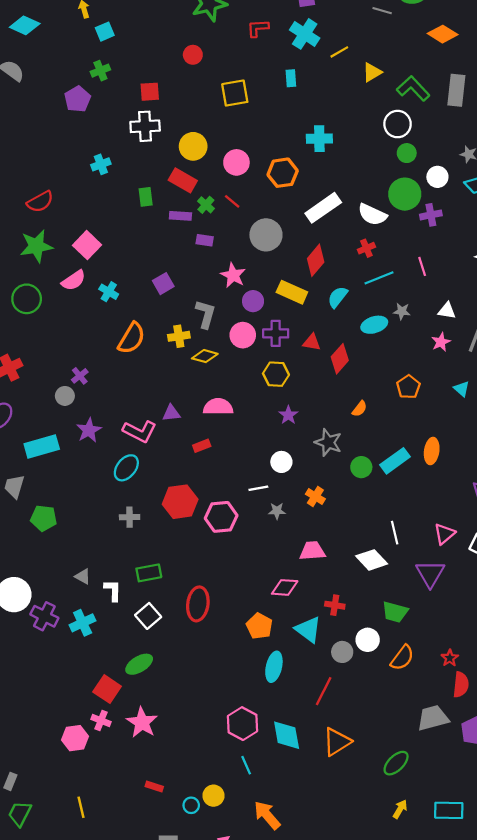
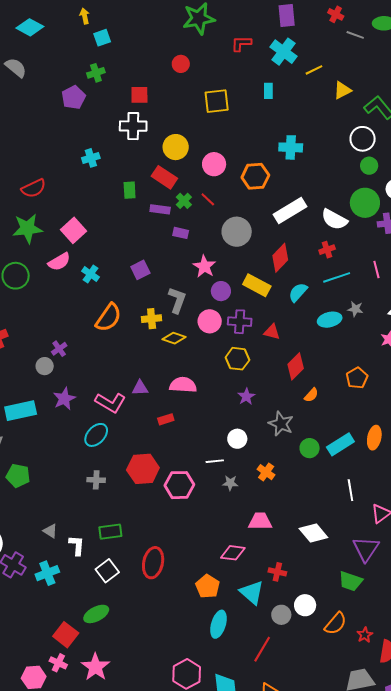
red diamond: (340, 359) -> (296, 366), moved
white line: (395, 533) -> (350, 490), moved
green trapezoid: (395, 612) -> (351, 581), moved
red star: (450, 658) -> (365, 635), moved

